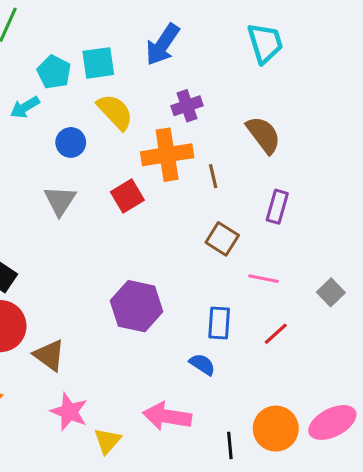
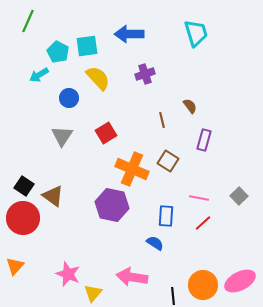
blue arrow: (163, 45) -> (129, 34), turned 56
brown semicircle: (264, 135) -> (190, 106), moved, size x0.6
orange cross: (167, 155) -> (132, 169), moved, turned 32
pink line: (264, 279) -> (199, 198), moved
brown triangle: (49, 355) -> (53, 196), moved

